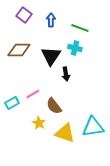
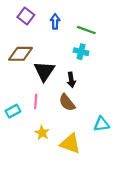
black triangle: (51, 56) -> (44, 71), moved
pink line: (33, 94) -> (36, 101), turned -56
brown semicircle: (54, 106) -> (67, 102), moved
cyan triangle: (93, 127) -> (102, 124), moved, size x0.7

